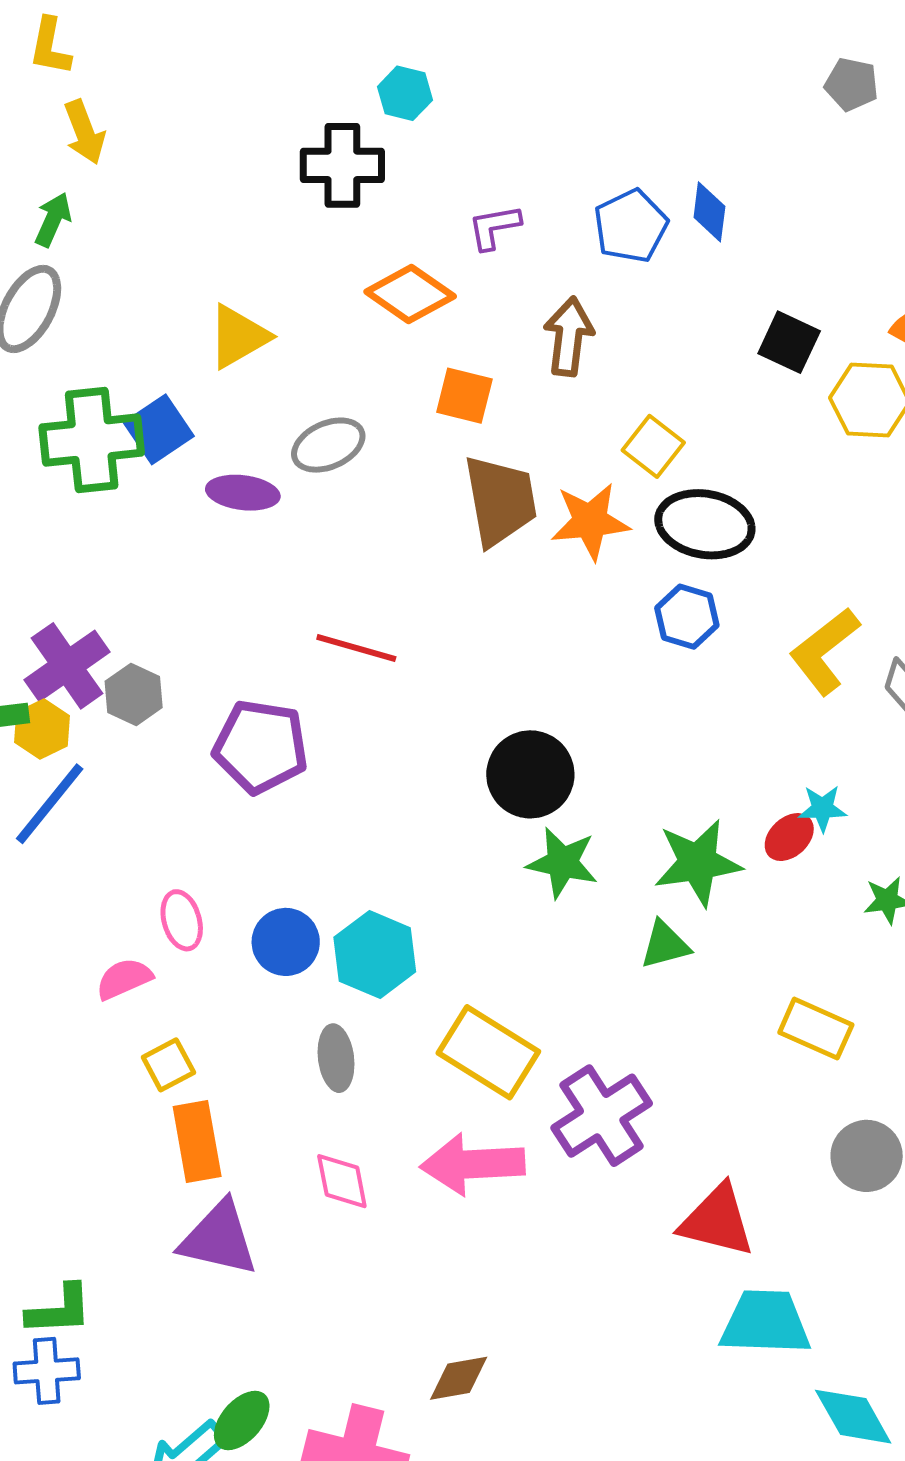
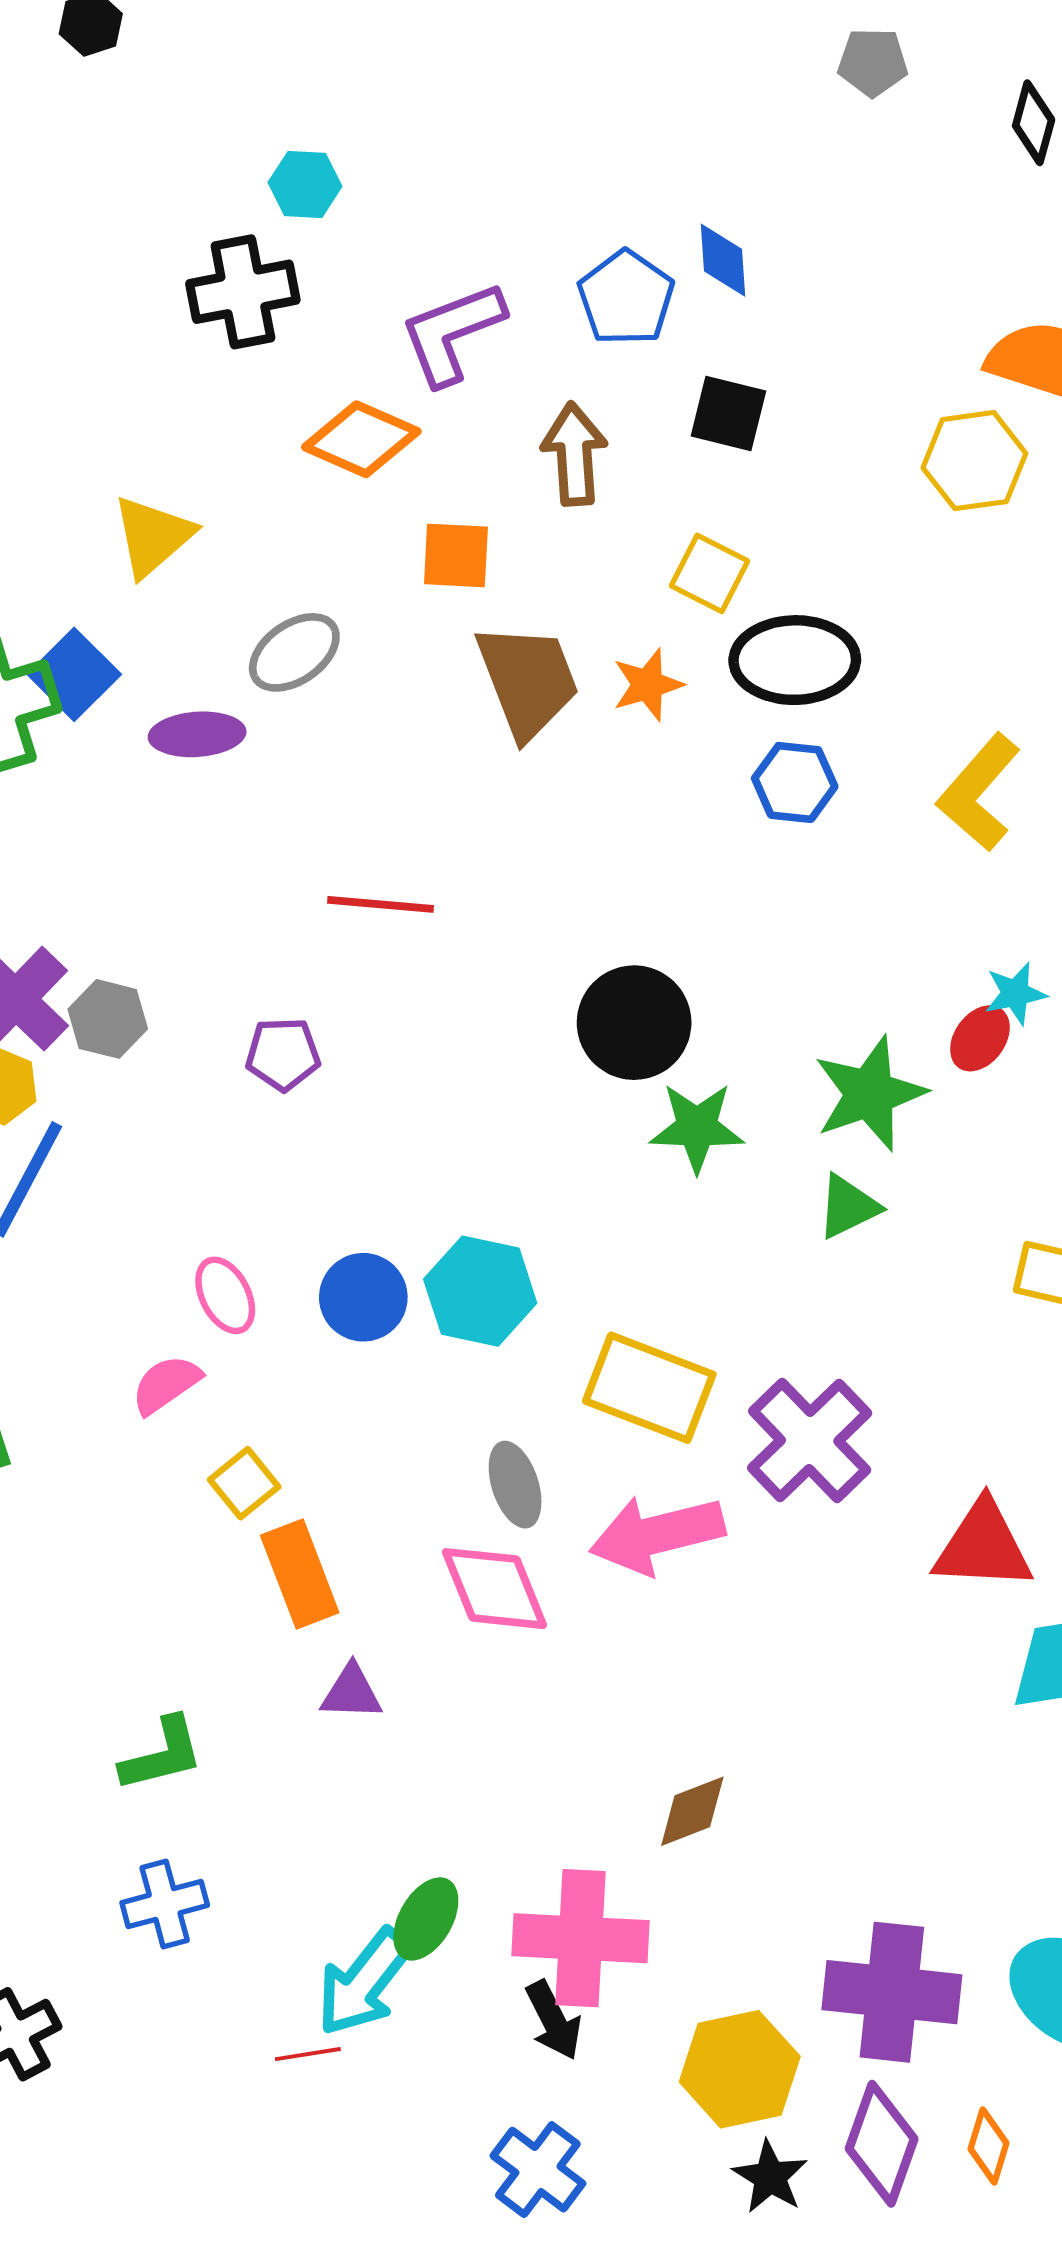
purple L-shape: (494, 227) -> (452, 333), size x1.6
black square: (789, 342) -> (728, 414), moved
orange star: (590, 521) -> (648, 685), size x0.7
purple pentagon: (261, 747) -> (283, 1054), size x0.6
gray ellipse: (336, 1058) -> (515, 1485), moved
pink diamond: (342, 1181) -> (494, 1589), size x1.4
purple triangle: (219, 1239) -> (351, 1692), size x0.6
green L-shape: (59, 1310) -> (162, 1754), moved

